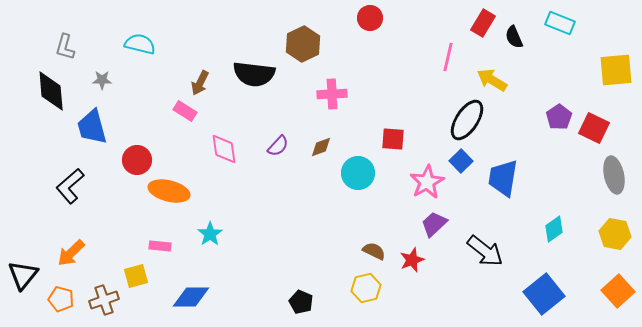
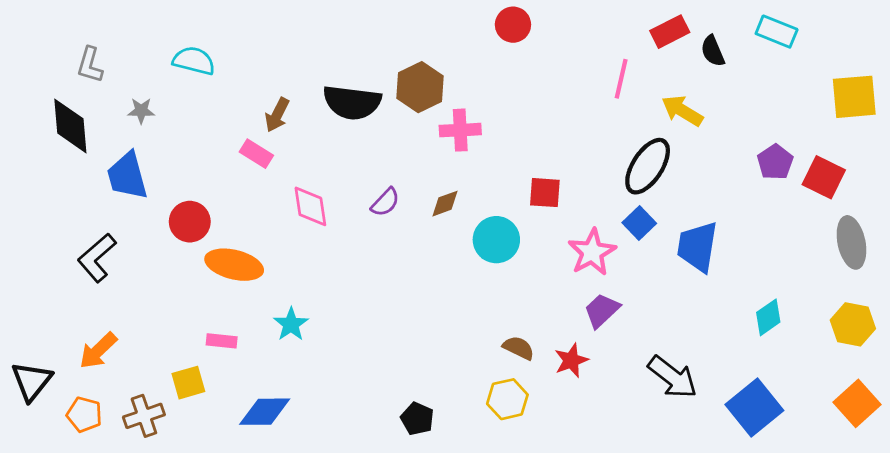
red rectangle: (483, 23) -> (670, 32), turned 32
brown hexagon: (303, 44) -> (420, 87), moved
black arrow: (485, 251) -> (673, 377), moved

